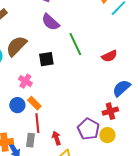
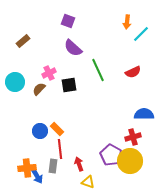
brown semicircle: (16, 46) -> (39, 89), moved, size x0.6
red semicircle: (109, 56) -> (133, 72), moved
pink cross: (25, 81) -> (49, 73), moved, turned 32
blue semicircle: (121, 88) -> (144, 114), turned 42
yellow circle: (107, 135) -> (130, 161), size x1.6

